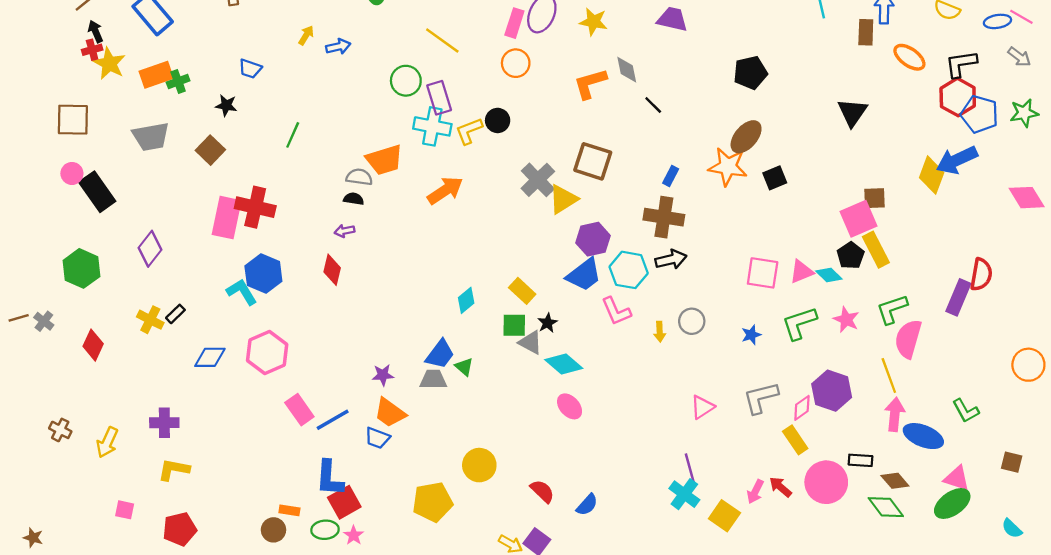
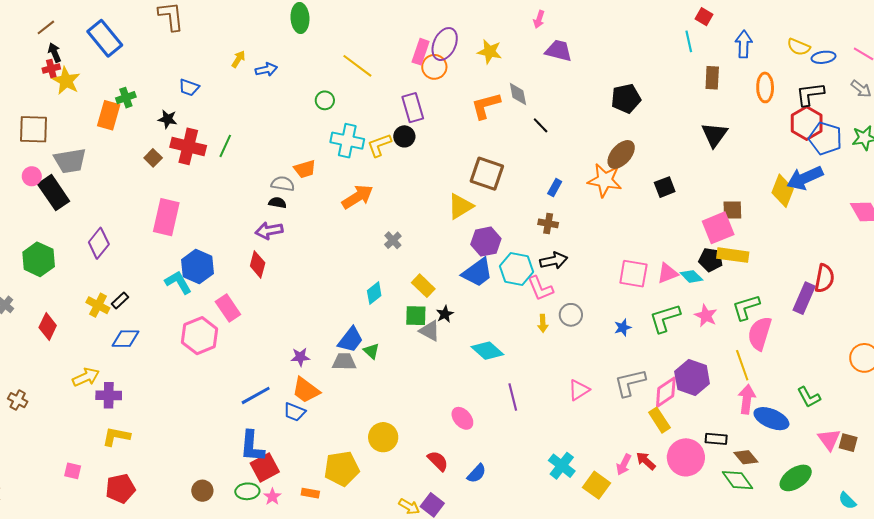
blue ellipse: (997, 21) -> (824, 57), moved
brown rectangle: (866, 32) -> (712, 78), moved
orange ellipse: (909, 57) -> (765, 87), turned 52
orange circle: (516, 63) -> (434, 67), moved
orange rectangle: (156, 75) -> (109, 115), moved, turned -56
green circle: (406, 81) -> (325, 100), size x0.7
purple rectangle: (439, 98) -> (413, 108), moved
gray trapezoid: (151, 137) -> (70, 161), moved
brown square: (210, 150) -> (153, 158), size x0.7
orange trapezoid: (384, 160) -> (305, 169), size x0.7
black square: (775, 178) -> (665, 187), moved
gray cross: (538, 180) -> (393, 240), moved, size x0.6
red cross: (255, 207) -> (188, 146), moved
brown cross: (664, 217) -> (548, 223), size x0.6
purple arrow: (345, 231) -> (269, 231), size x1.5
yellow rectangle: (876, 250) -> (733, 255), turned -56
black pentagon: (851, 255) -> (711, 260), turned -30
pink L-shape: (616, 311) -> (540, 288), moved
blue diamond: (210, 357) -> (126, 339), moved
cyan diamond: (564, 364) -> (487, 351), moved
pink ellipse: (570, 406) -> (462, 418), moved
pink diamond: (802, 408) -> (666, 392), size x1.4
pink rectangle: (299, 410) -> (228, 308), moved
yellow arrow: (107, 442) -> (86, 377), moved, turned -140
purple line: (690, 469) -> (513, 397), moved
pink triangle: (957, 478) -> (829, 439), moved, turned 35
orange rectangle: (289, 510) -> (310, 493), moved

